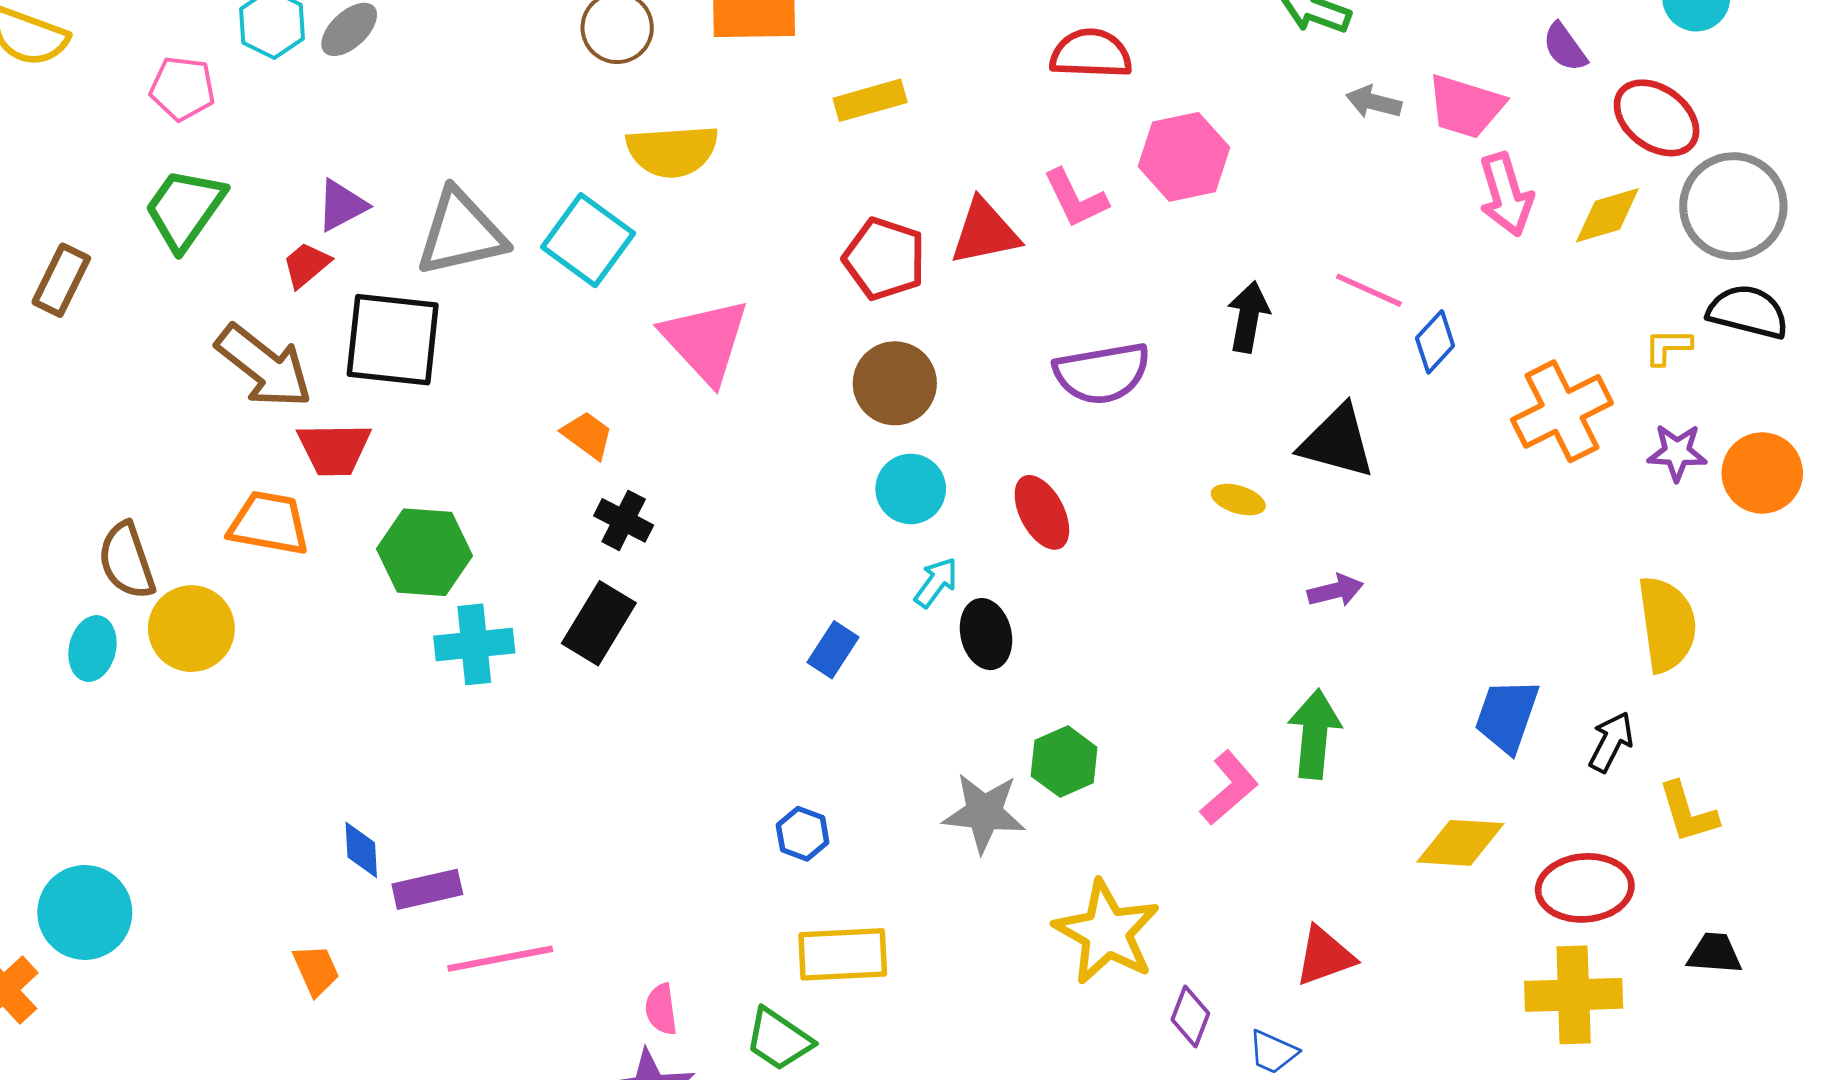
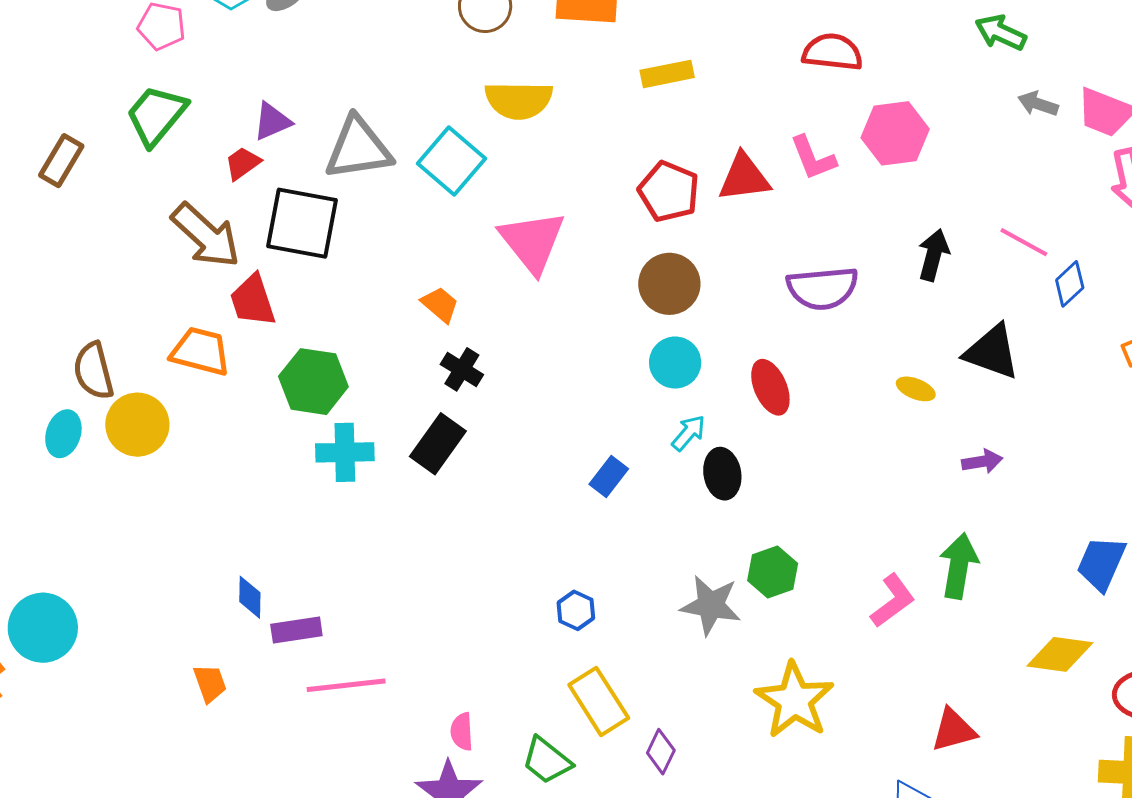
red trapezoid: (334, 449) -> (253, 300), turned 68
yellow rectangle: (843, 954) -> (599, 701), turned 56
purple diamond: (1190, 1017) -> (661, 752), moved

